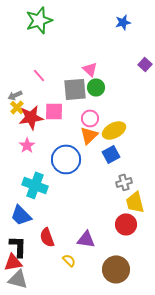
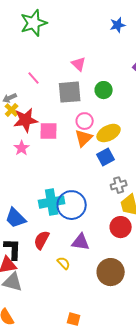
pink triangle: (90, 69) -> (79, 64), moved
green circle: (96, 87) -> (104, 90), moved
pink square: (54, 111) -> (49, 131), moved
blue circle: (66, 159) -> (72, 205), moved
cyan cross: (35, 185) -> (52, 202), moved, turned -30
red semicircle: (47, 237) -> (42, 240), turned 48

